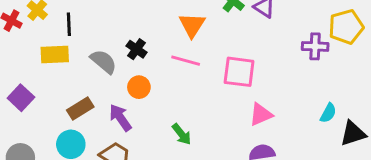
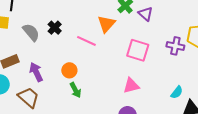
orange triangle: (192, 25) -> (106, 24), moved
pink square: (239, 72) -> (138, 50), moved
orange circle: (139, 87) -> (69, 70), moved

